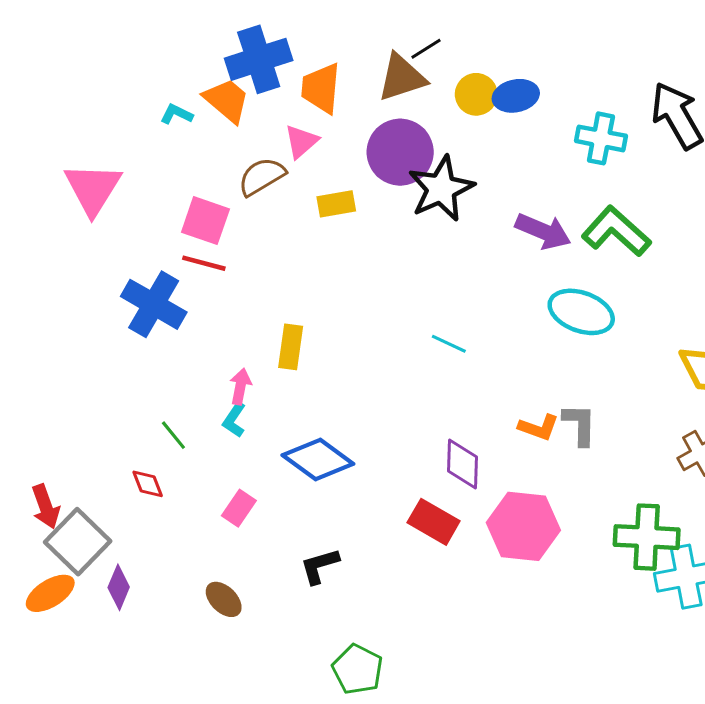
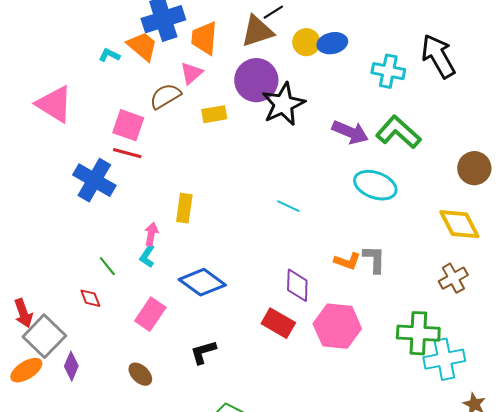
pink triangle: (93, 189) -> (54, 104), turned -30
pink rectangle: (239, 508) -> (150, 314), size x1.4

